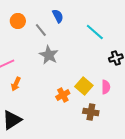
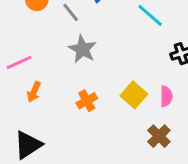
orange cross: (63, 95) -> (87, 101), moved
brown cross: (91, 112) -> (159, 136), moved, turned 35

